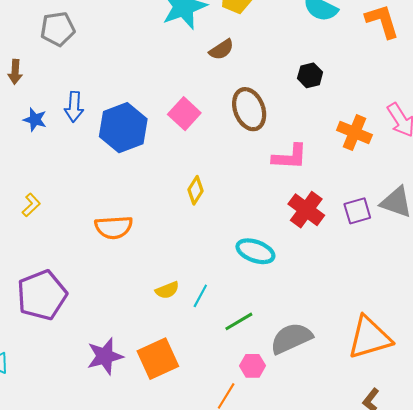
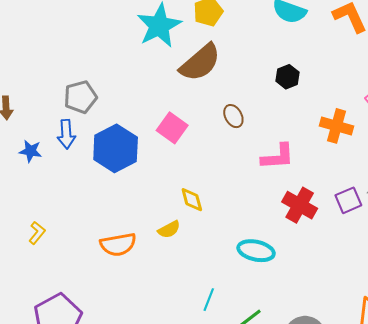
gray pentagon: (58, 29) -> (80, 97), moved
brown semicircle: (221, 50) -> (200, 62), size x1.8
brown ellipse: (249, 109) -> (233, 116), size x0.6
yellow diamond: (196, 190) -> (192, 200), turned -40
yellow semicircle: (167, 290) -> (169, 229), moved

